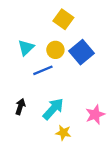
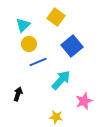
cyan triangle: (26, 48) -> (23, 25), moved
yellow circle: (55, 50) -> (29, 44), moved
cyan arrow: (53, 109) -> (61, 80), moved

